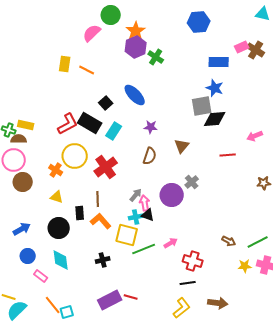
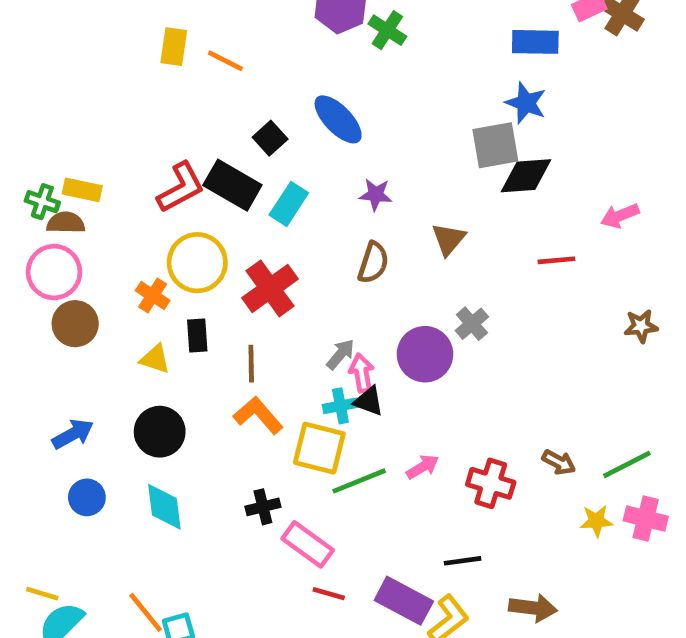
black rectangle: (80, 213) -> (197, 335), moved
red cross: (193, 261) -> (491, 483), moved
pink rectangle: (41, 276) -> (308, 544), moved, size x1.5
purple rectangle: (110, 300) -> (404, 601), moved, turned 55

